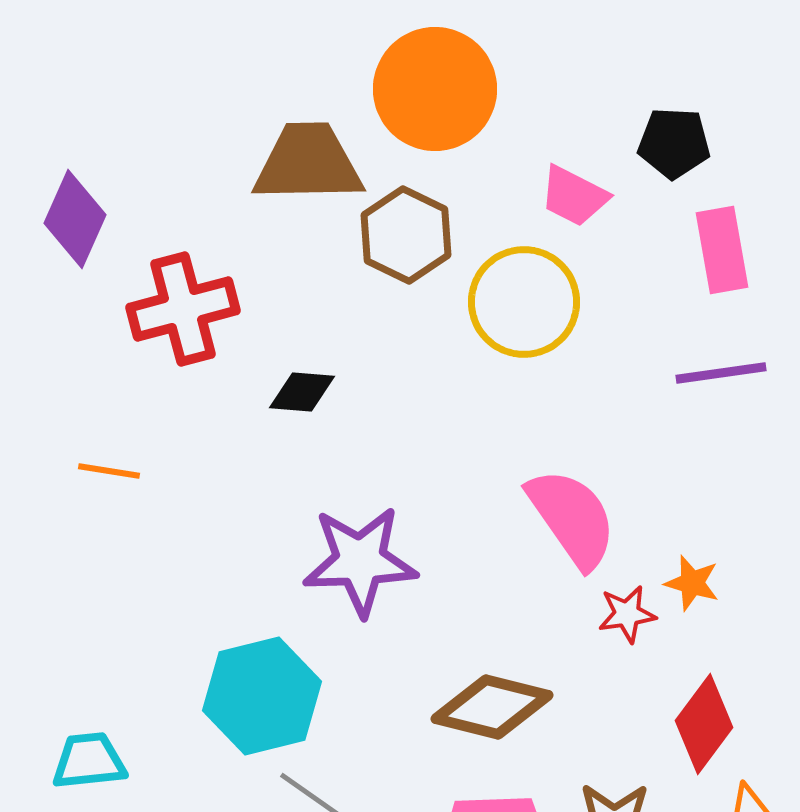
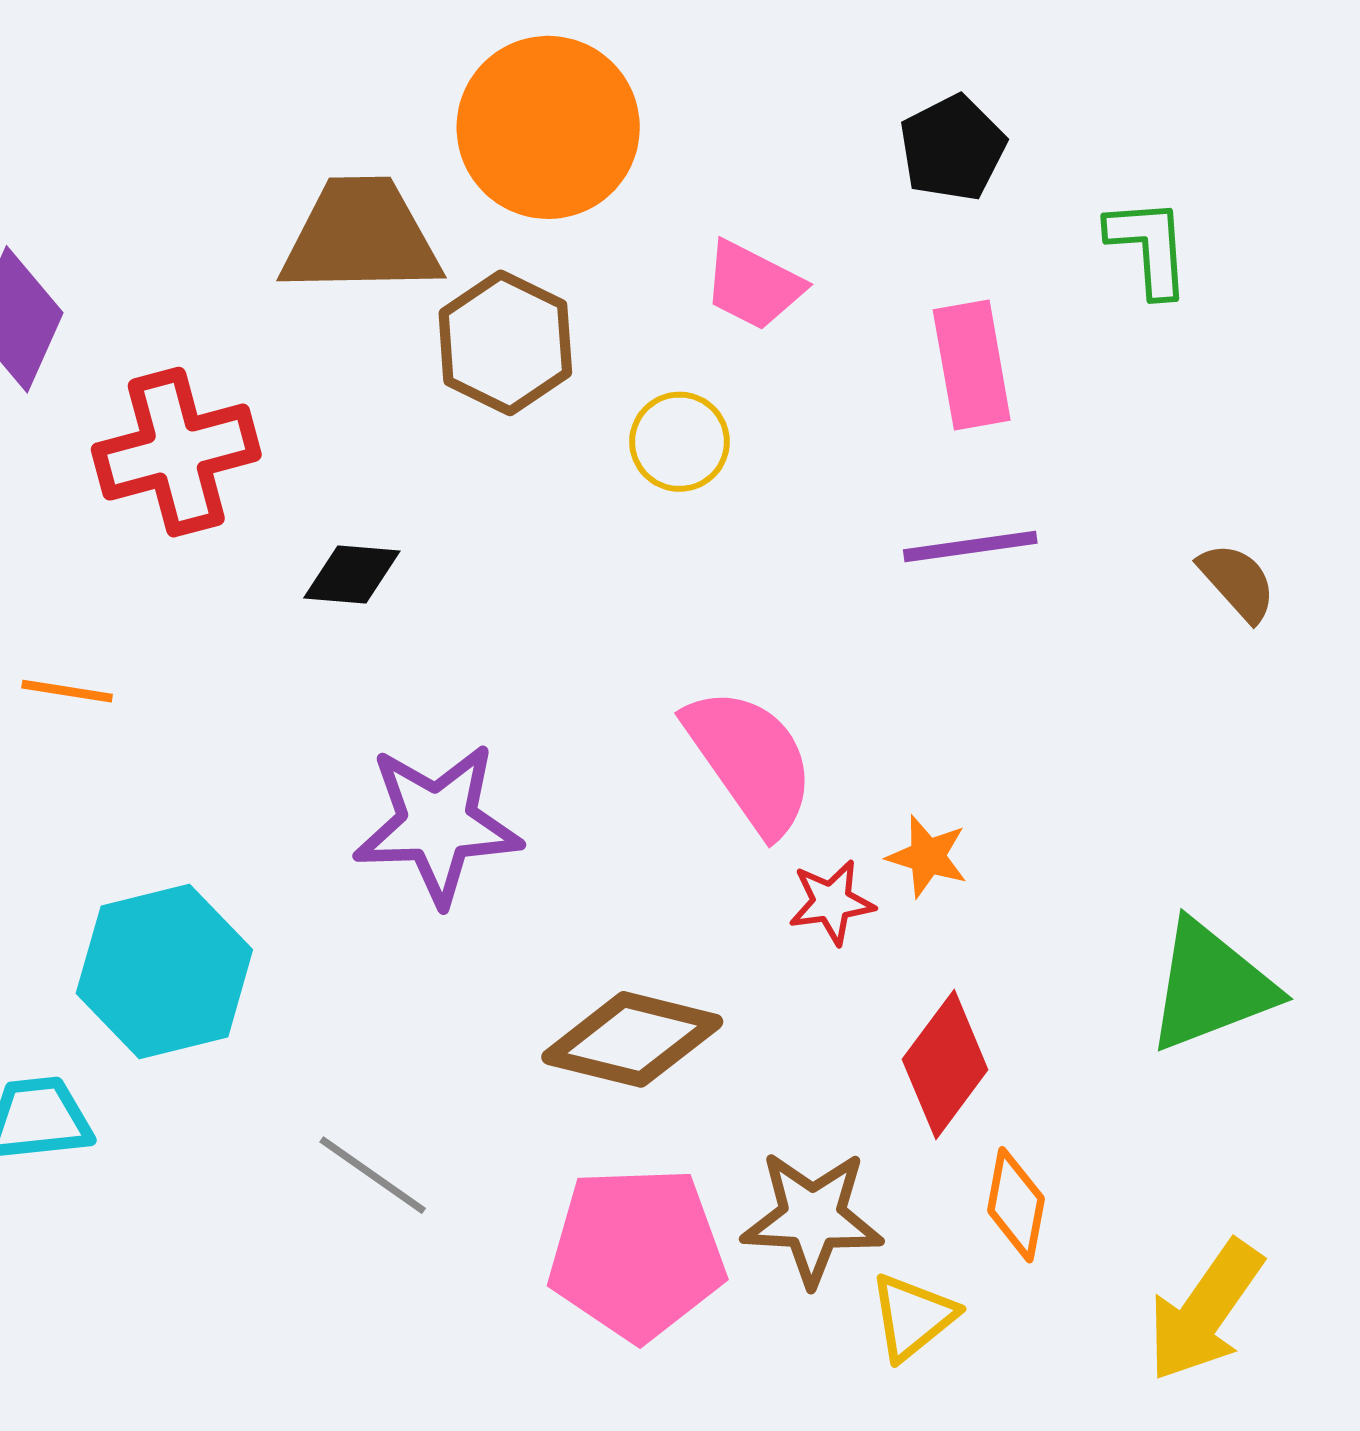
black pentagon: (674, 143) -> (952, 148), moved, turned -30
yellow circle: (524, 302) -> (679, 442), size x0.6
cyan hexagon: (262, 696) -> (164, 972), moved

